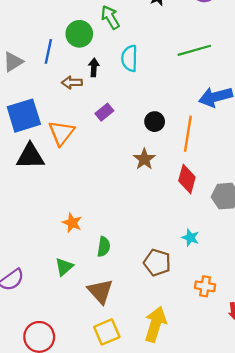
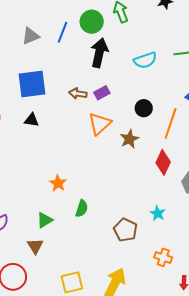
cyan semicircle: (130, 58) -> (145, 60), moved, turned -120
black arrow: (94, 67) -> (99, 53), size x1.8
brown arrow: (72, 82) -> (78, 94), moved
orange triangle: (61, 133) -> (100, 124), moved
black triangle: (30, 156) -> (32, 120), size x0.6
brown triangle: (100, 291) -> (35, 246), moved, size x0.7

